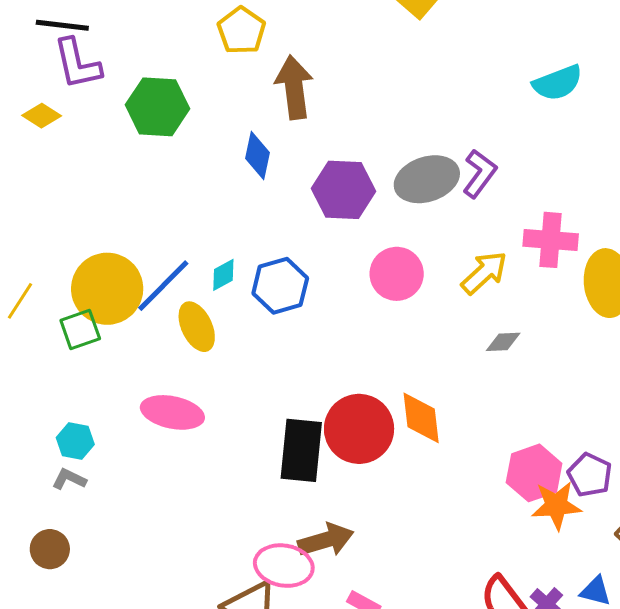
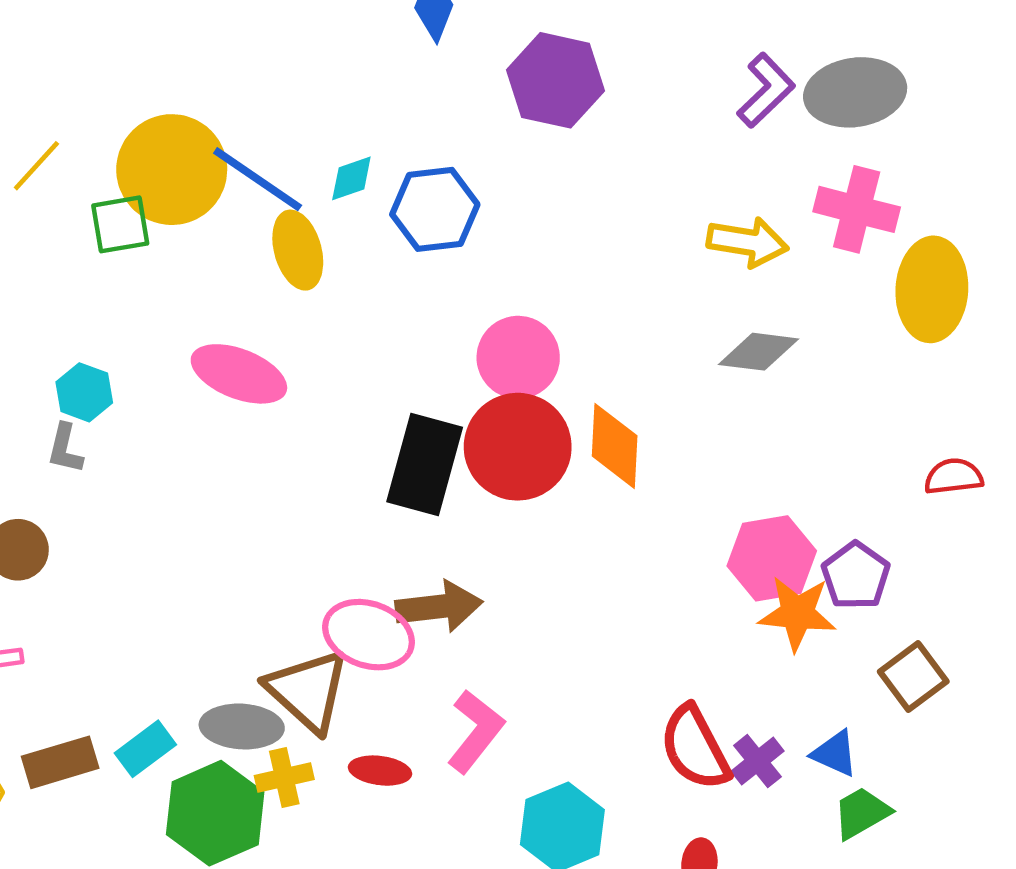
gray ellipse: (427, 179) -> (855, 92), moved
yellow arrow: (484, 273) -> (748, 242), turned 42
pink circle: (397, 274) -> (518, 357), moved
blue line: (163, 286) -> (258, 179), turned 70
gray diamond: (503, 342) -> (759, 352), size x1.4
gray L-shape: (69, 479) -> (65, 449), turned -112

